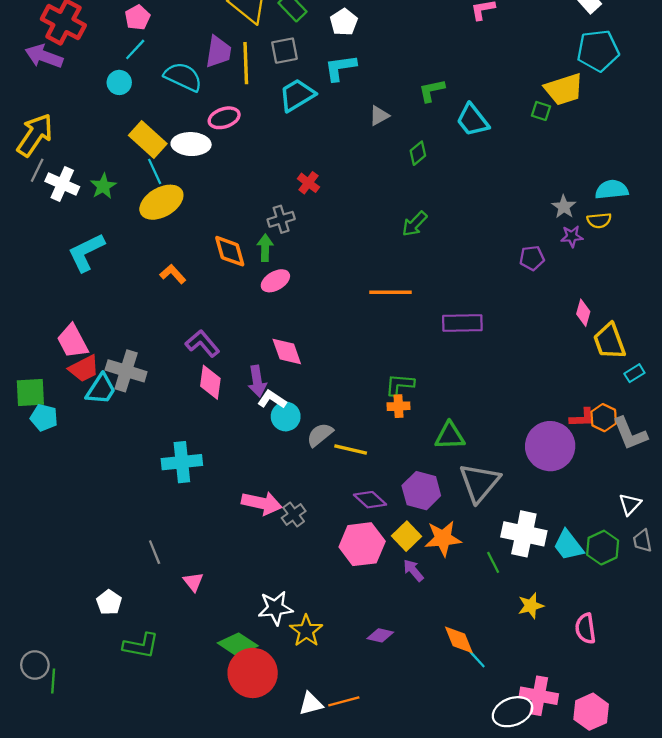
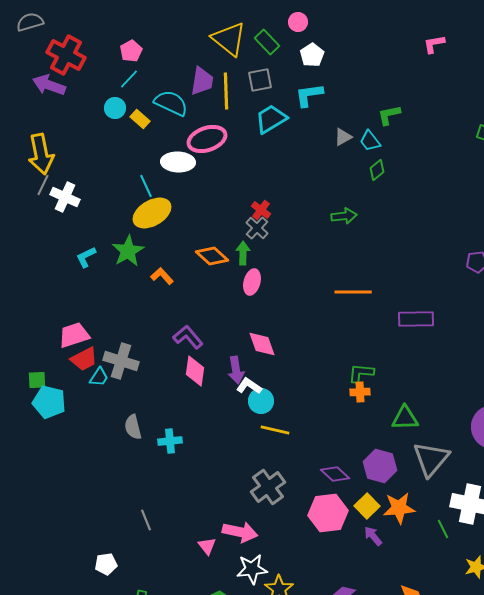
pink ellipse: (224, 118) -> (207, 139), size x1.4
cyan trapezoid: (473, 120) -> (370, 141), moved, size x0.7
yellow arrow: (35, 135) -> (41, 154), turned 135
yellow rectangle: (148, 139) -> (140, 119), moved, size x0.6
red cross: (308, 183) -> (261, 210), moved
green star: (103, 186) -> (128, 251), moved, size x1.4
gray cross: (281, 219) -> (257, 228), turned -30
green arrow: (414, 224) -> (344, 216), moved, turned -140
orange diamond: (230, 251) -> (212, 256), turned -32
cyan L-shape: (86, 252) -> (86, 257), size x0.6
pink ellipse: (275, 281) -> (252, 282), turned -45
pink trapezoid: (73, 341) -> (74, 335), turned 100
cyan trapezoid: (101, 389) -> (99, 377), size x0.7
green square: (30, 393) -> (37, 380), size x0.7
cyan pentagon: (44, 418) -> (49, 402), size x1.4
gray semicircle: (320, 435) -> (133, 427), moved, turned -65
yellow line: (351, 450) -> (275, 430), moved
cyan cross: (182, 462) -> (170, 441), size x0.7
pink arrow: (262, 503) -> (240, 532), moved
gray cross: (294, 515) -> (268, 487), size x1.6
pink triangle: (193, 582) -> (207, 546), moved
white pentagon: (109, 602) -> (106, 564), turned 30

